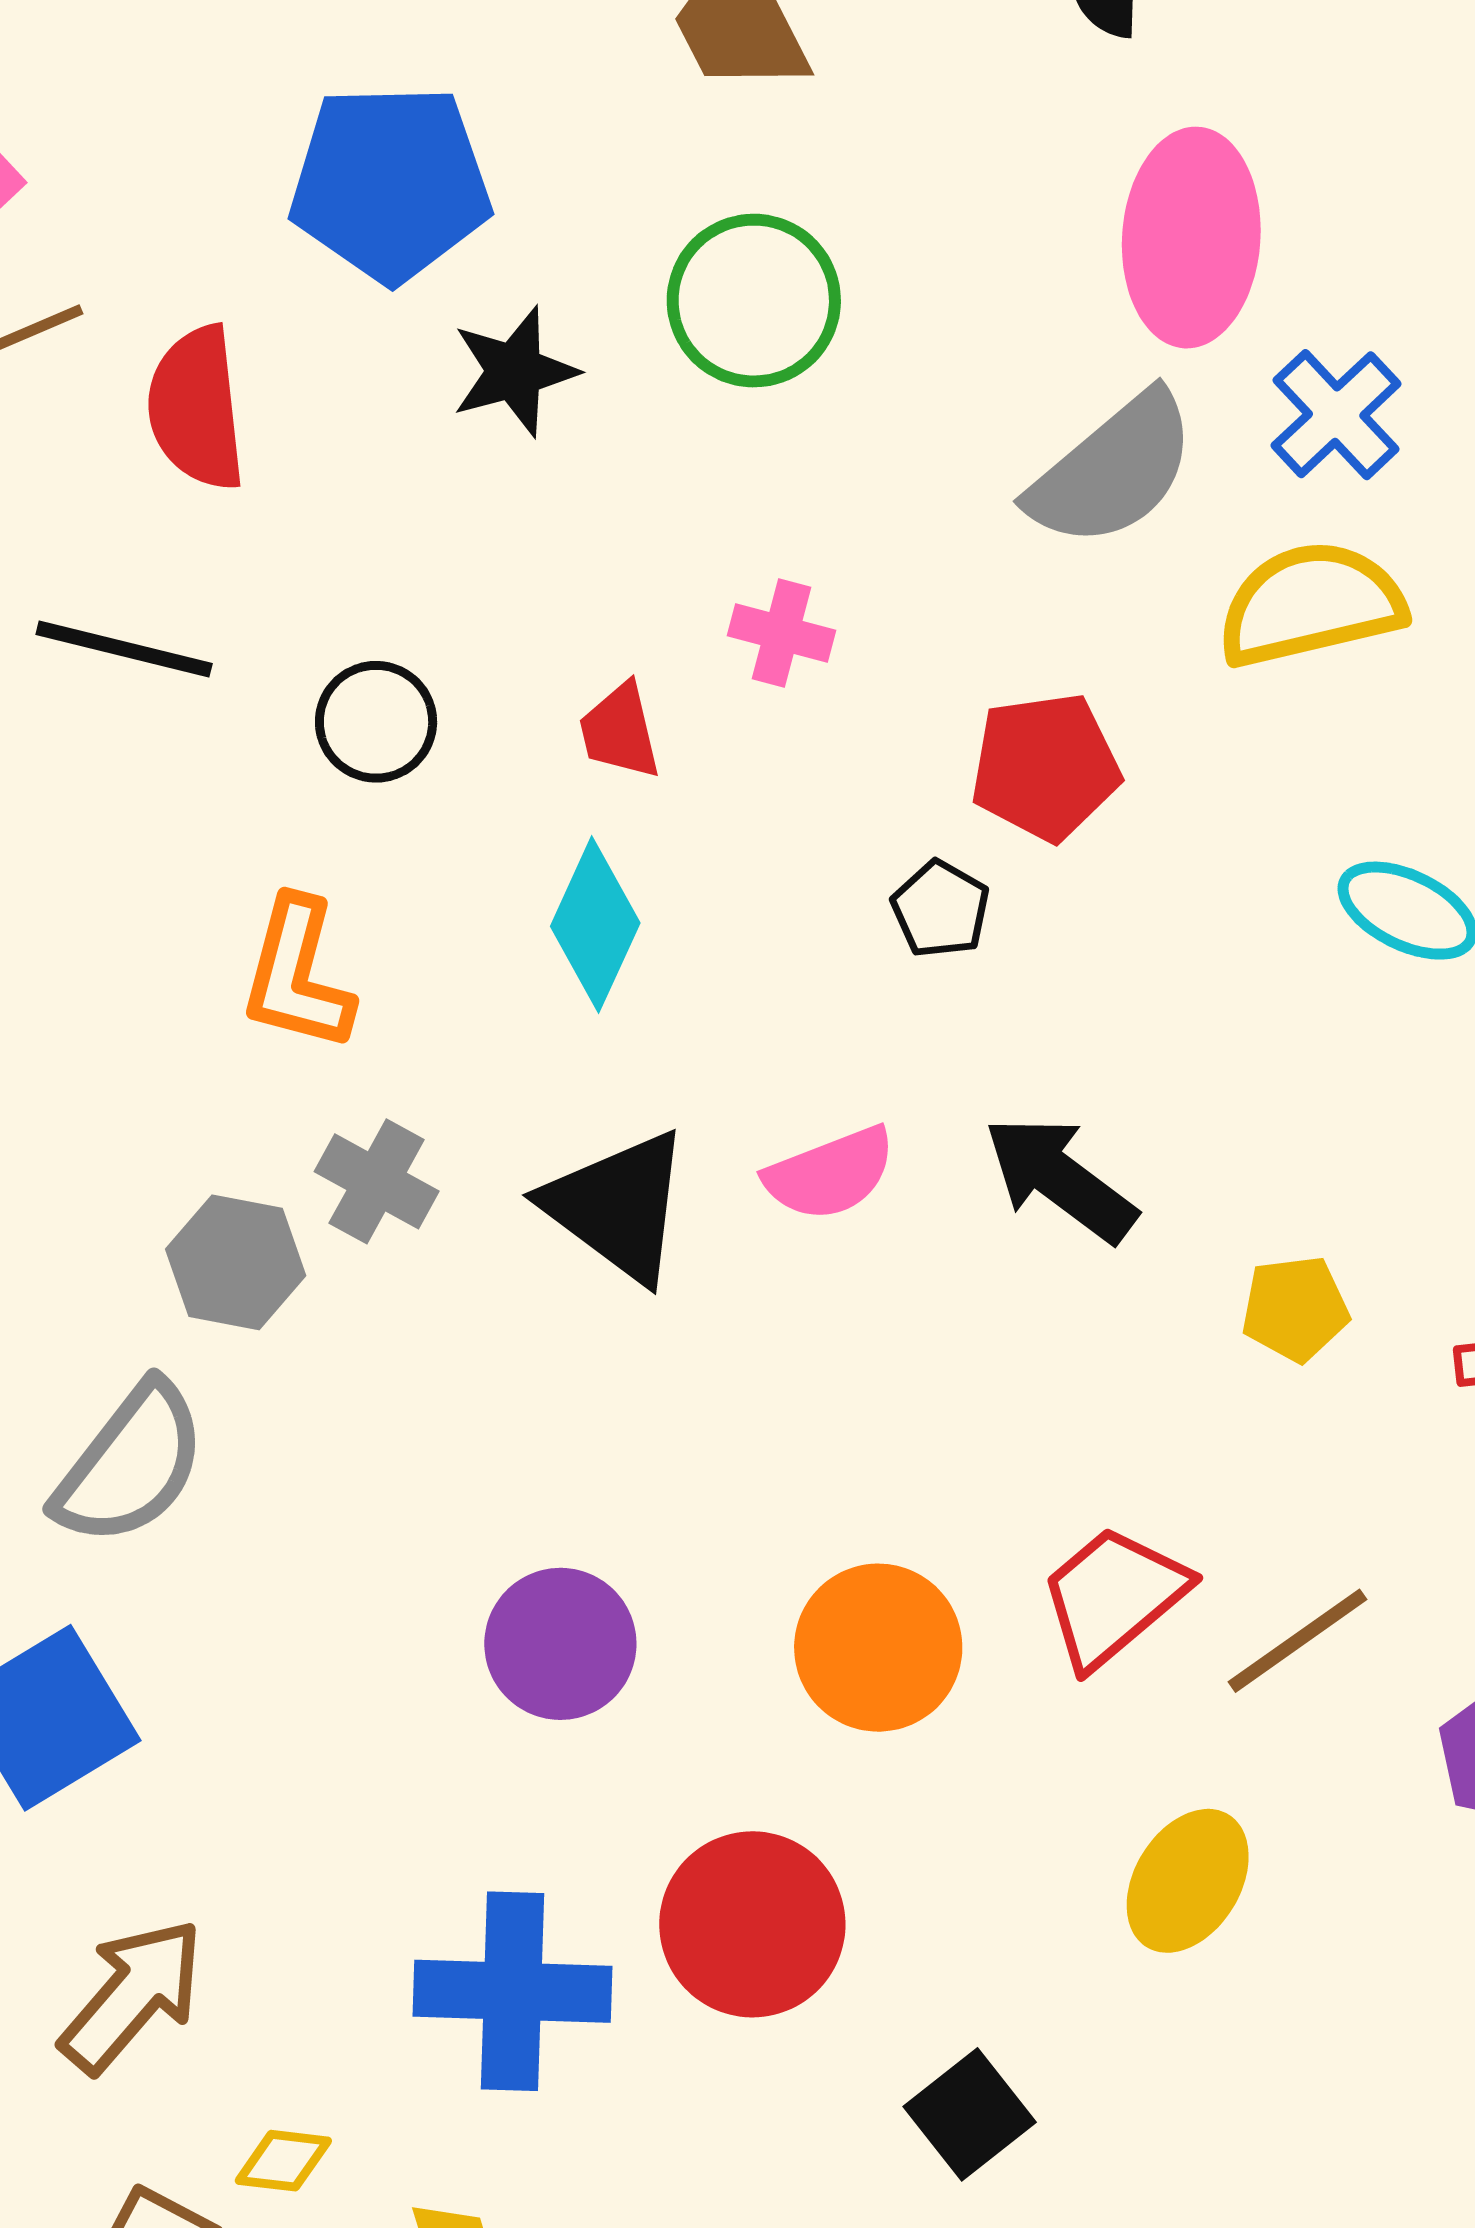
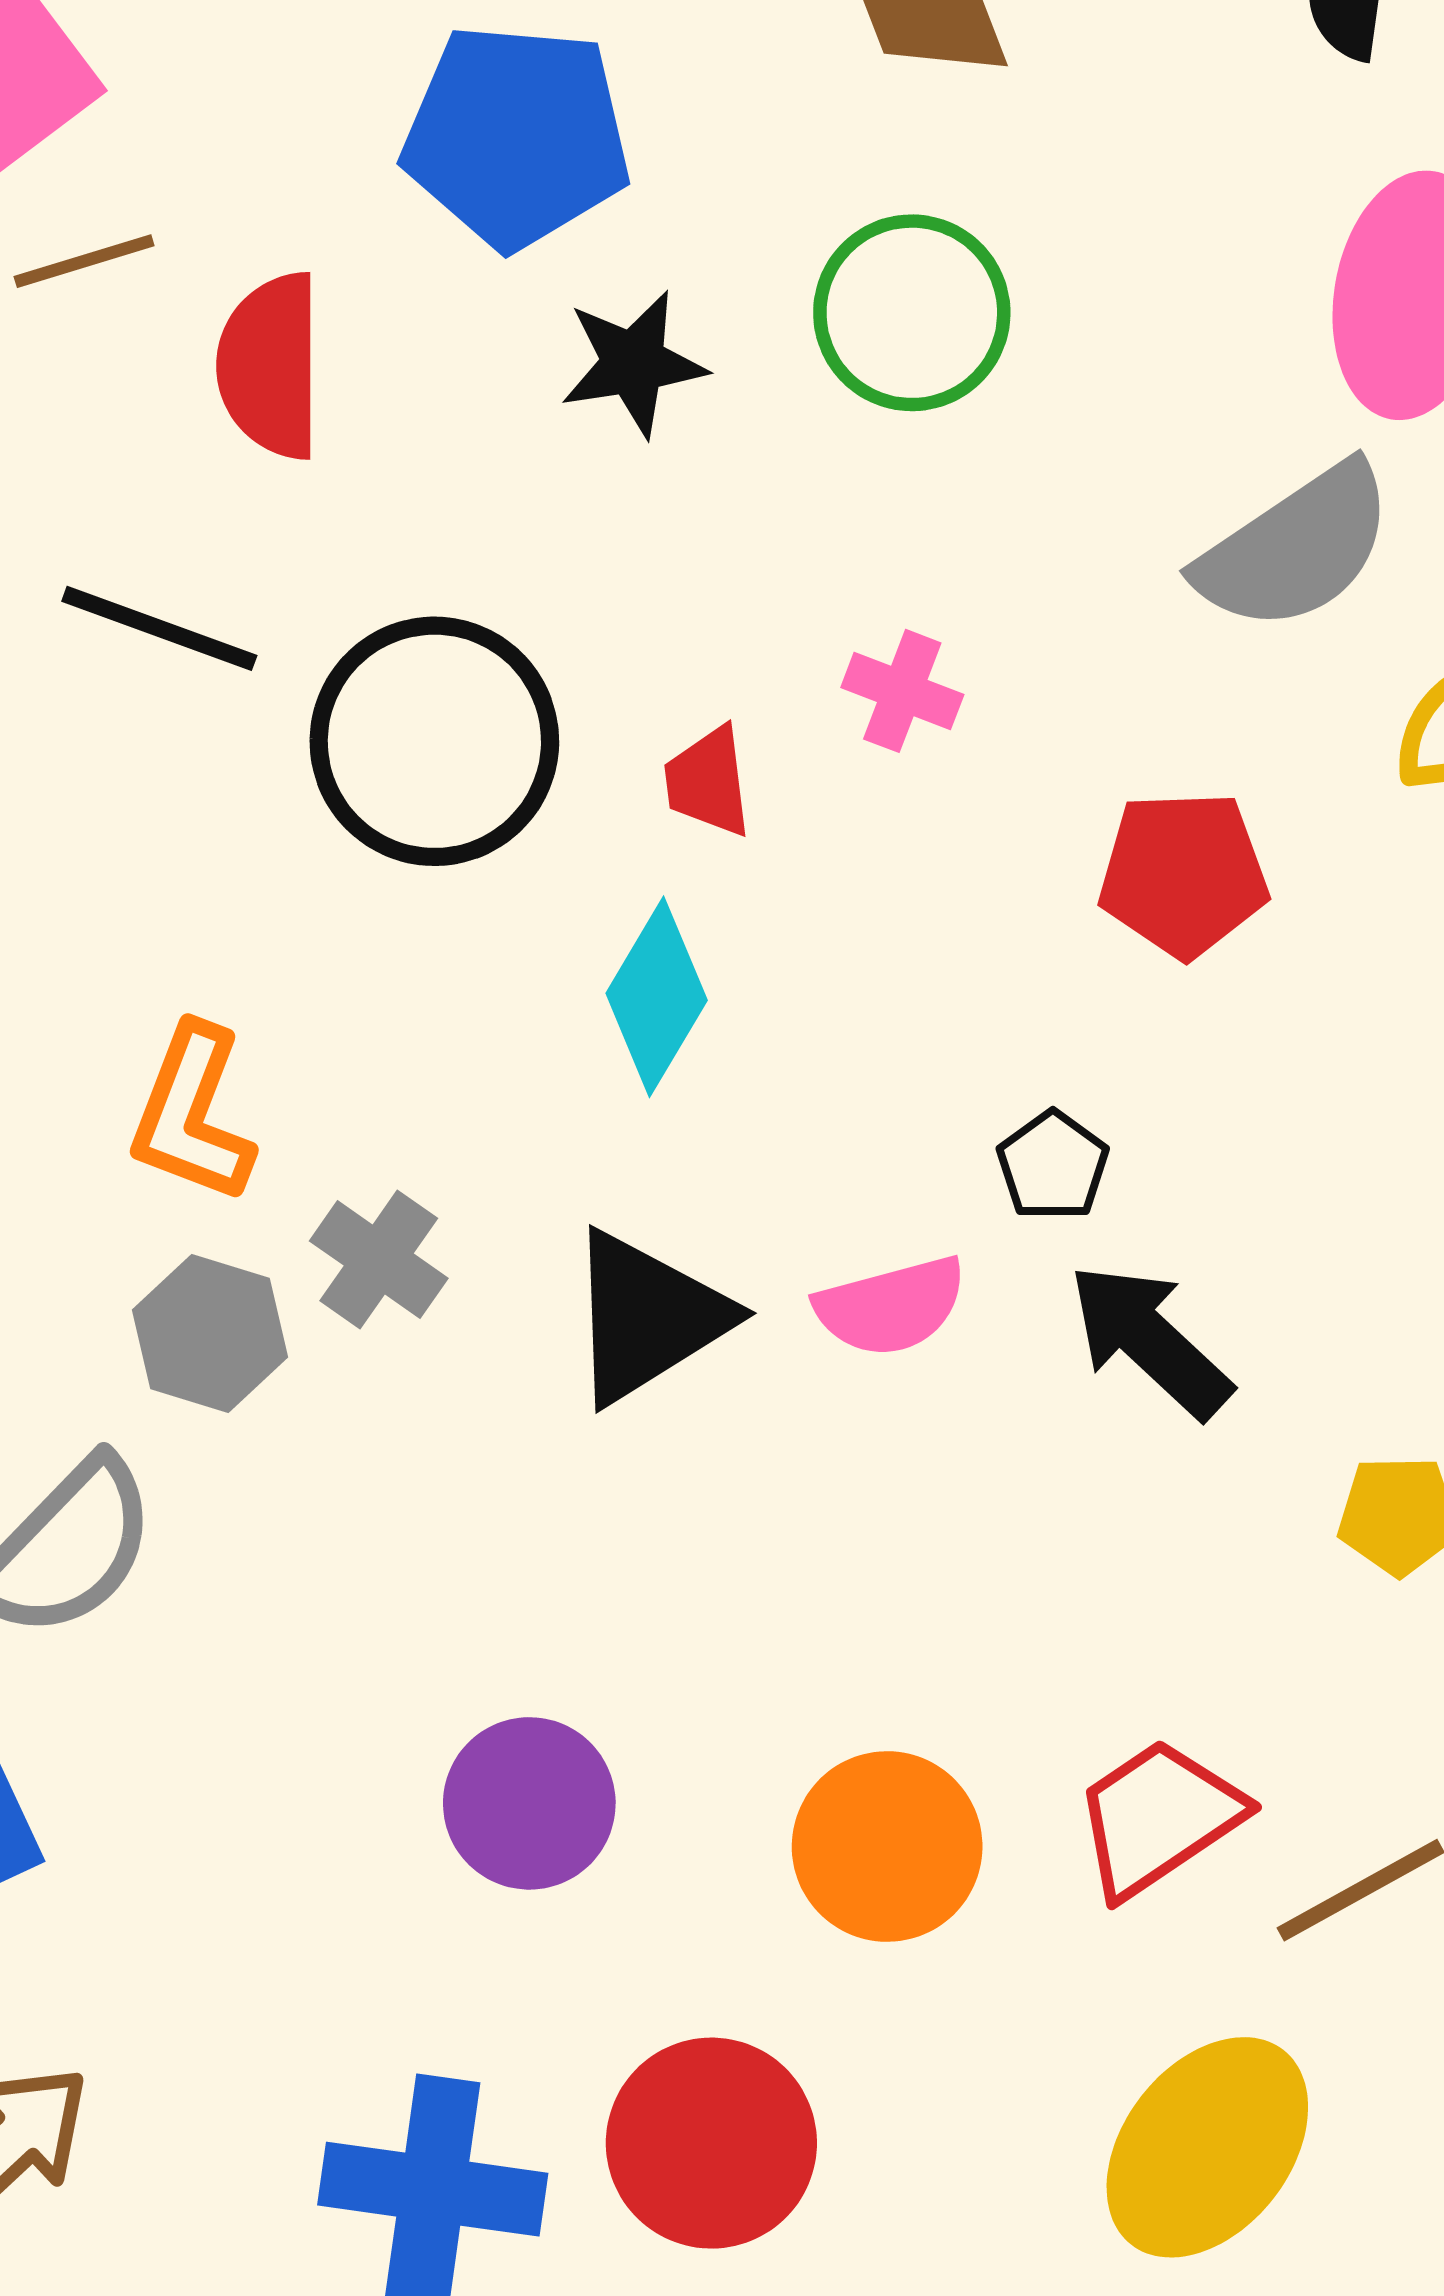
black circle: (376, 722) -> (434, 741), size x1.8
black pentagon: (941, 909) -> (1053, 1166), moved
orange L-shape: (297, 975) -> (192, 1114), moved
black triangle: (618, 1206) -> (647, 1317), turned 45
yellow ellipse: (1188, 1881) -> (1207, 2147), size x1.4

